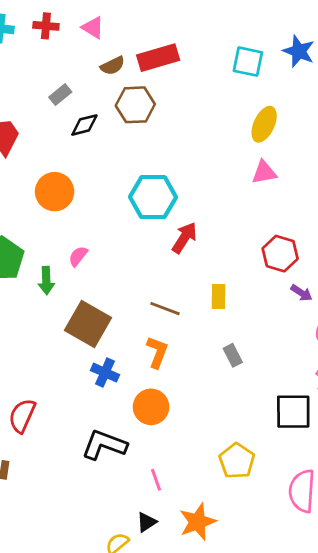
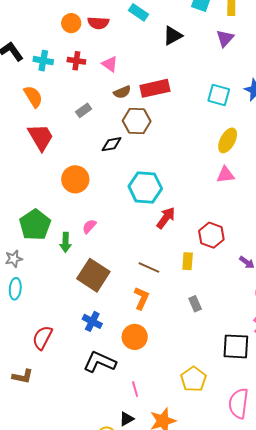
black diamond: (84, 125) -> (111, 144), moved
red hexagon: (280, 254) -> (211, 235), moved
blue cross: (105, 373) -> (92, 321), moved

